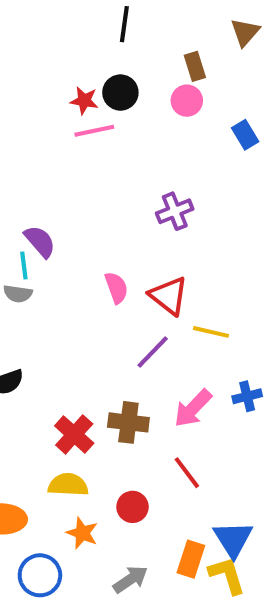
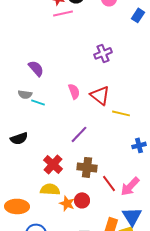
blue rectangle: (245, 135) -> (138, 15), turned 64
cyan line: (24, 266) -> (38, 102), moved, turned -64
purple line: (153, 352) -> (79, 134), moved
pink arrow: (193, 408) -> (130, 186), moved
brown cross: (128, 422) -> (87, 167), moved
orange star: (82, 533) -> (67, 203), moved

